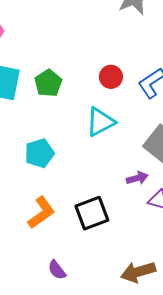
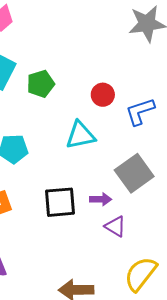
black square: (92, 213) -> (60, 202), moved

